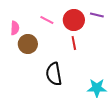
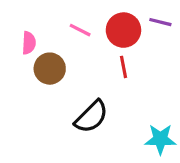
black semicircle: (54, 74) -> (91, 117), turned -125

